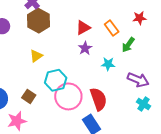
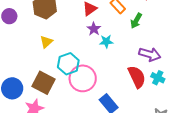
cyan star: (108, 64) -> (106, 41), moved
brown square: (29, 96) -> (43, 83), size x1.6
red semicircle: (99, 99) -> (137, 77), moved

